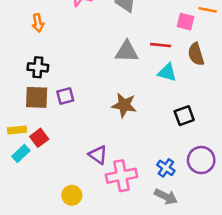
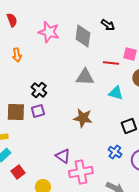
red line: (161, 45) -> (111, 63), moved
black cross: (38, 67) -> (39, 90), moved, turned 35
red square: (39, 138) -> (18, 172), moved
blue cross: (166, 168) -> (115, 152), moved

